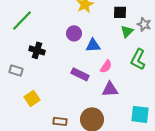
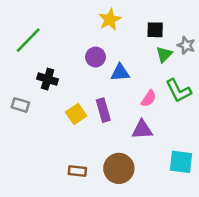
green L-shape: (138, 59) -> (178, 91), turned -55
pink semicircle: (106, 66) -> (149, 98), moved
purple rectangle: (80, 74) -> (103, 110), turned 48
yellow square: (32, 98) -> (76, 114), moved

